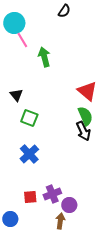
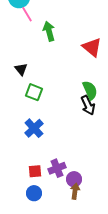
red triangle: (87, 91) -> (92, 47), moved
blue circle: (10, 219) -> (34, 193), moved
brown arrow: (60, 221) -> (75, 191), moved

